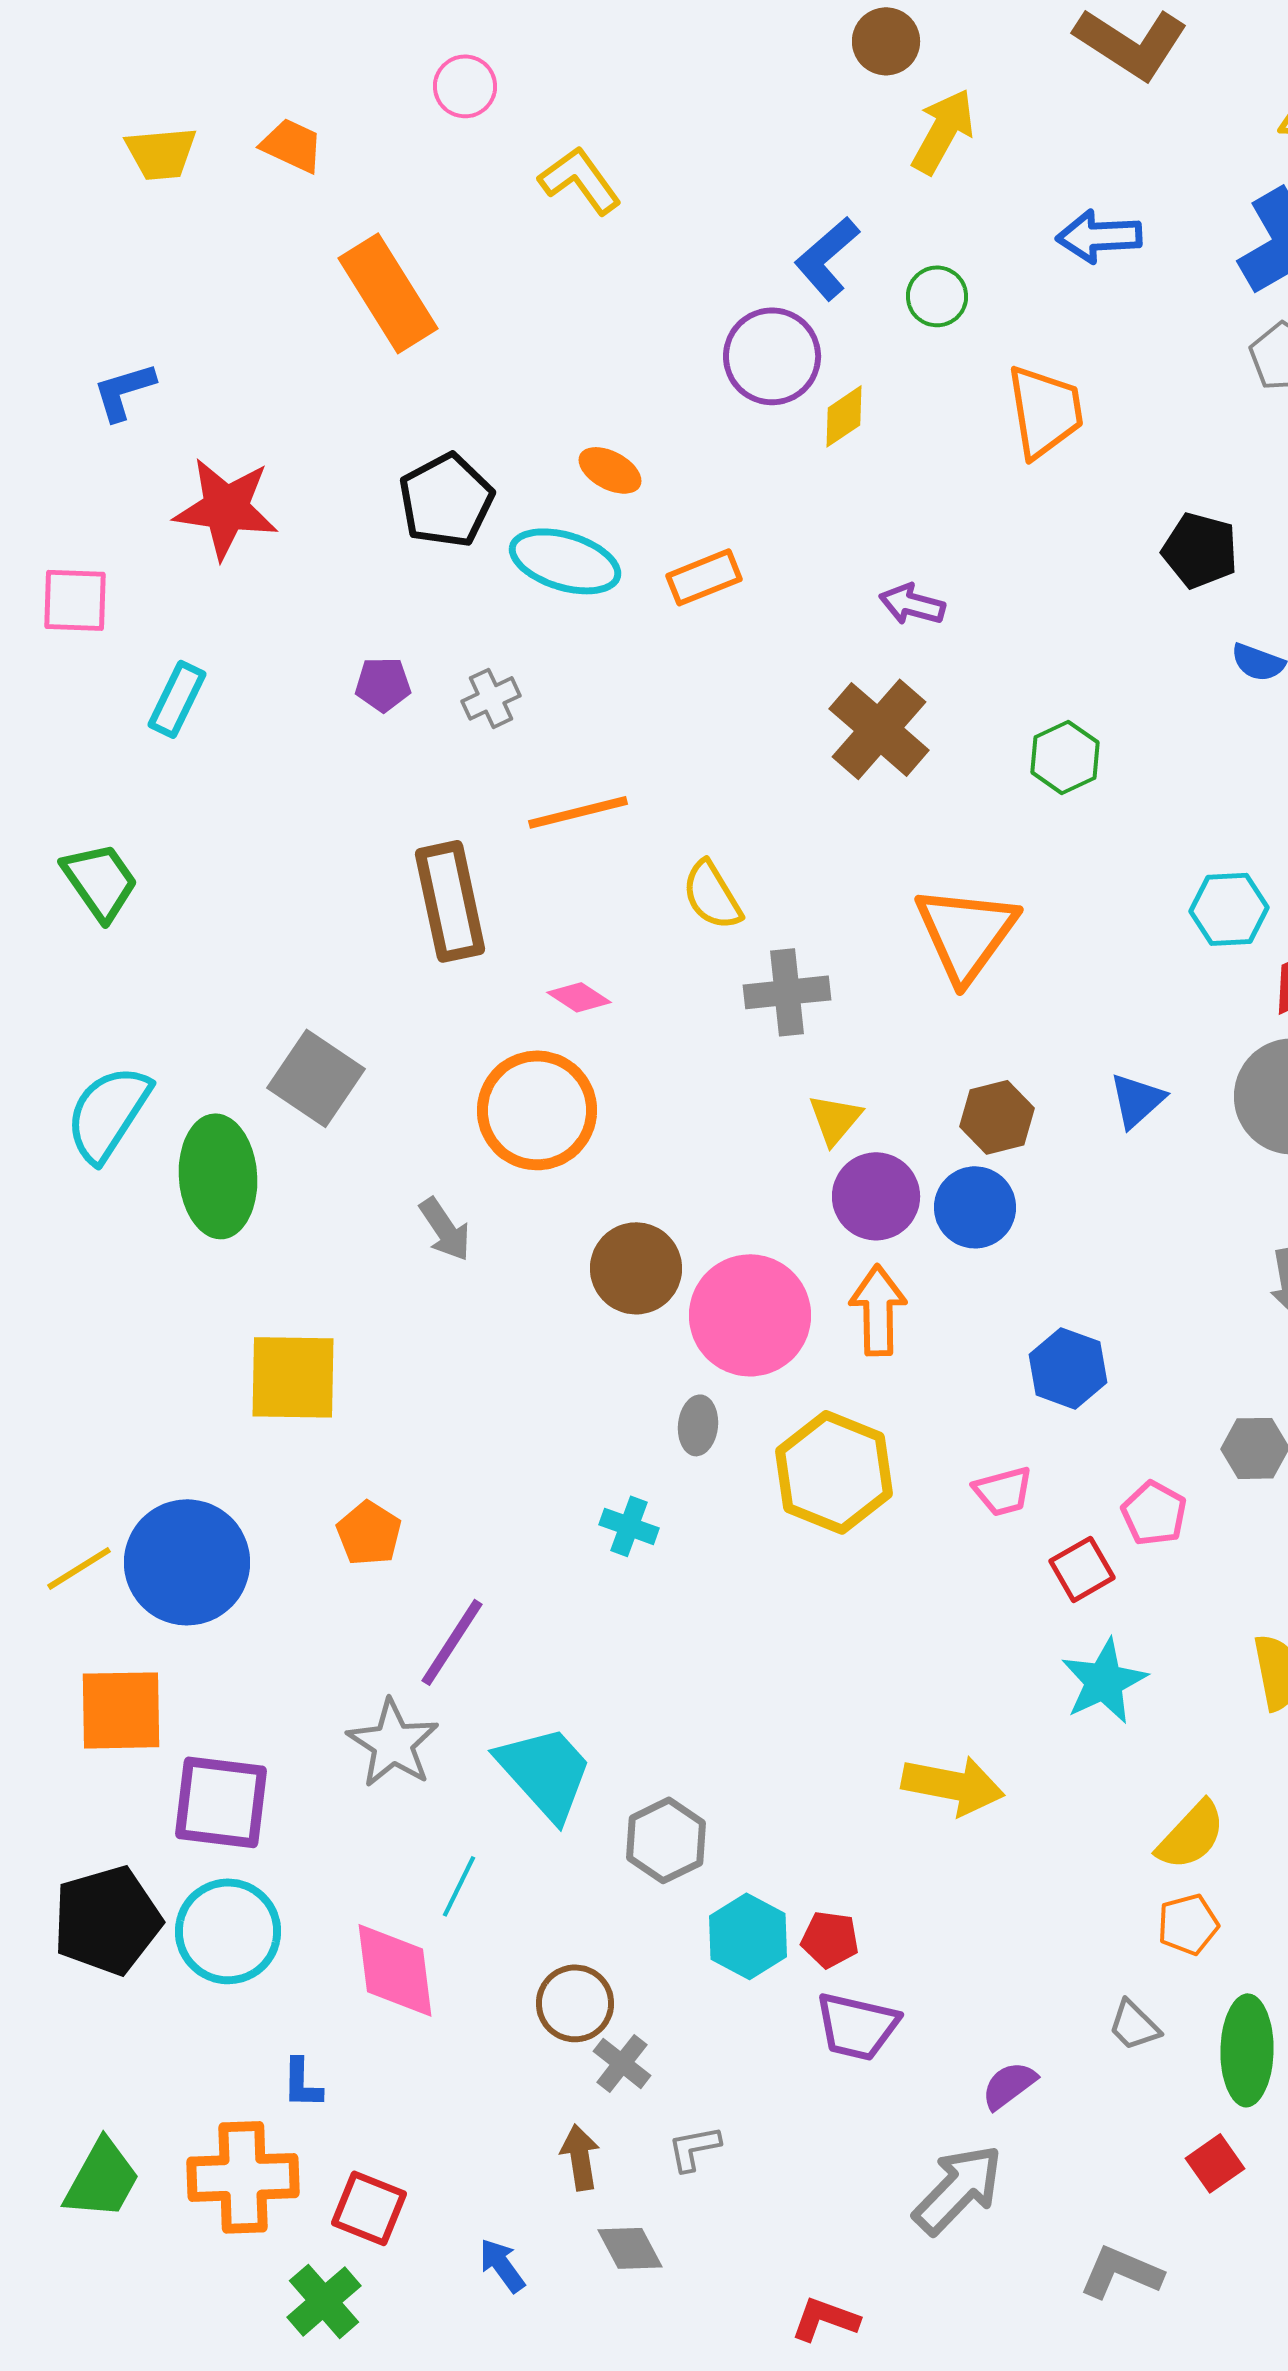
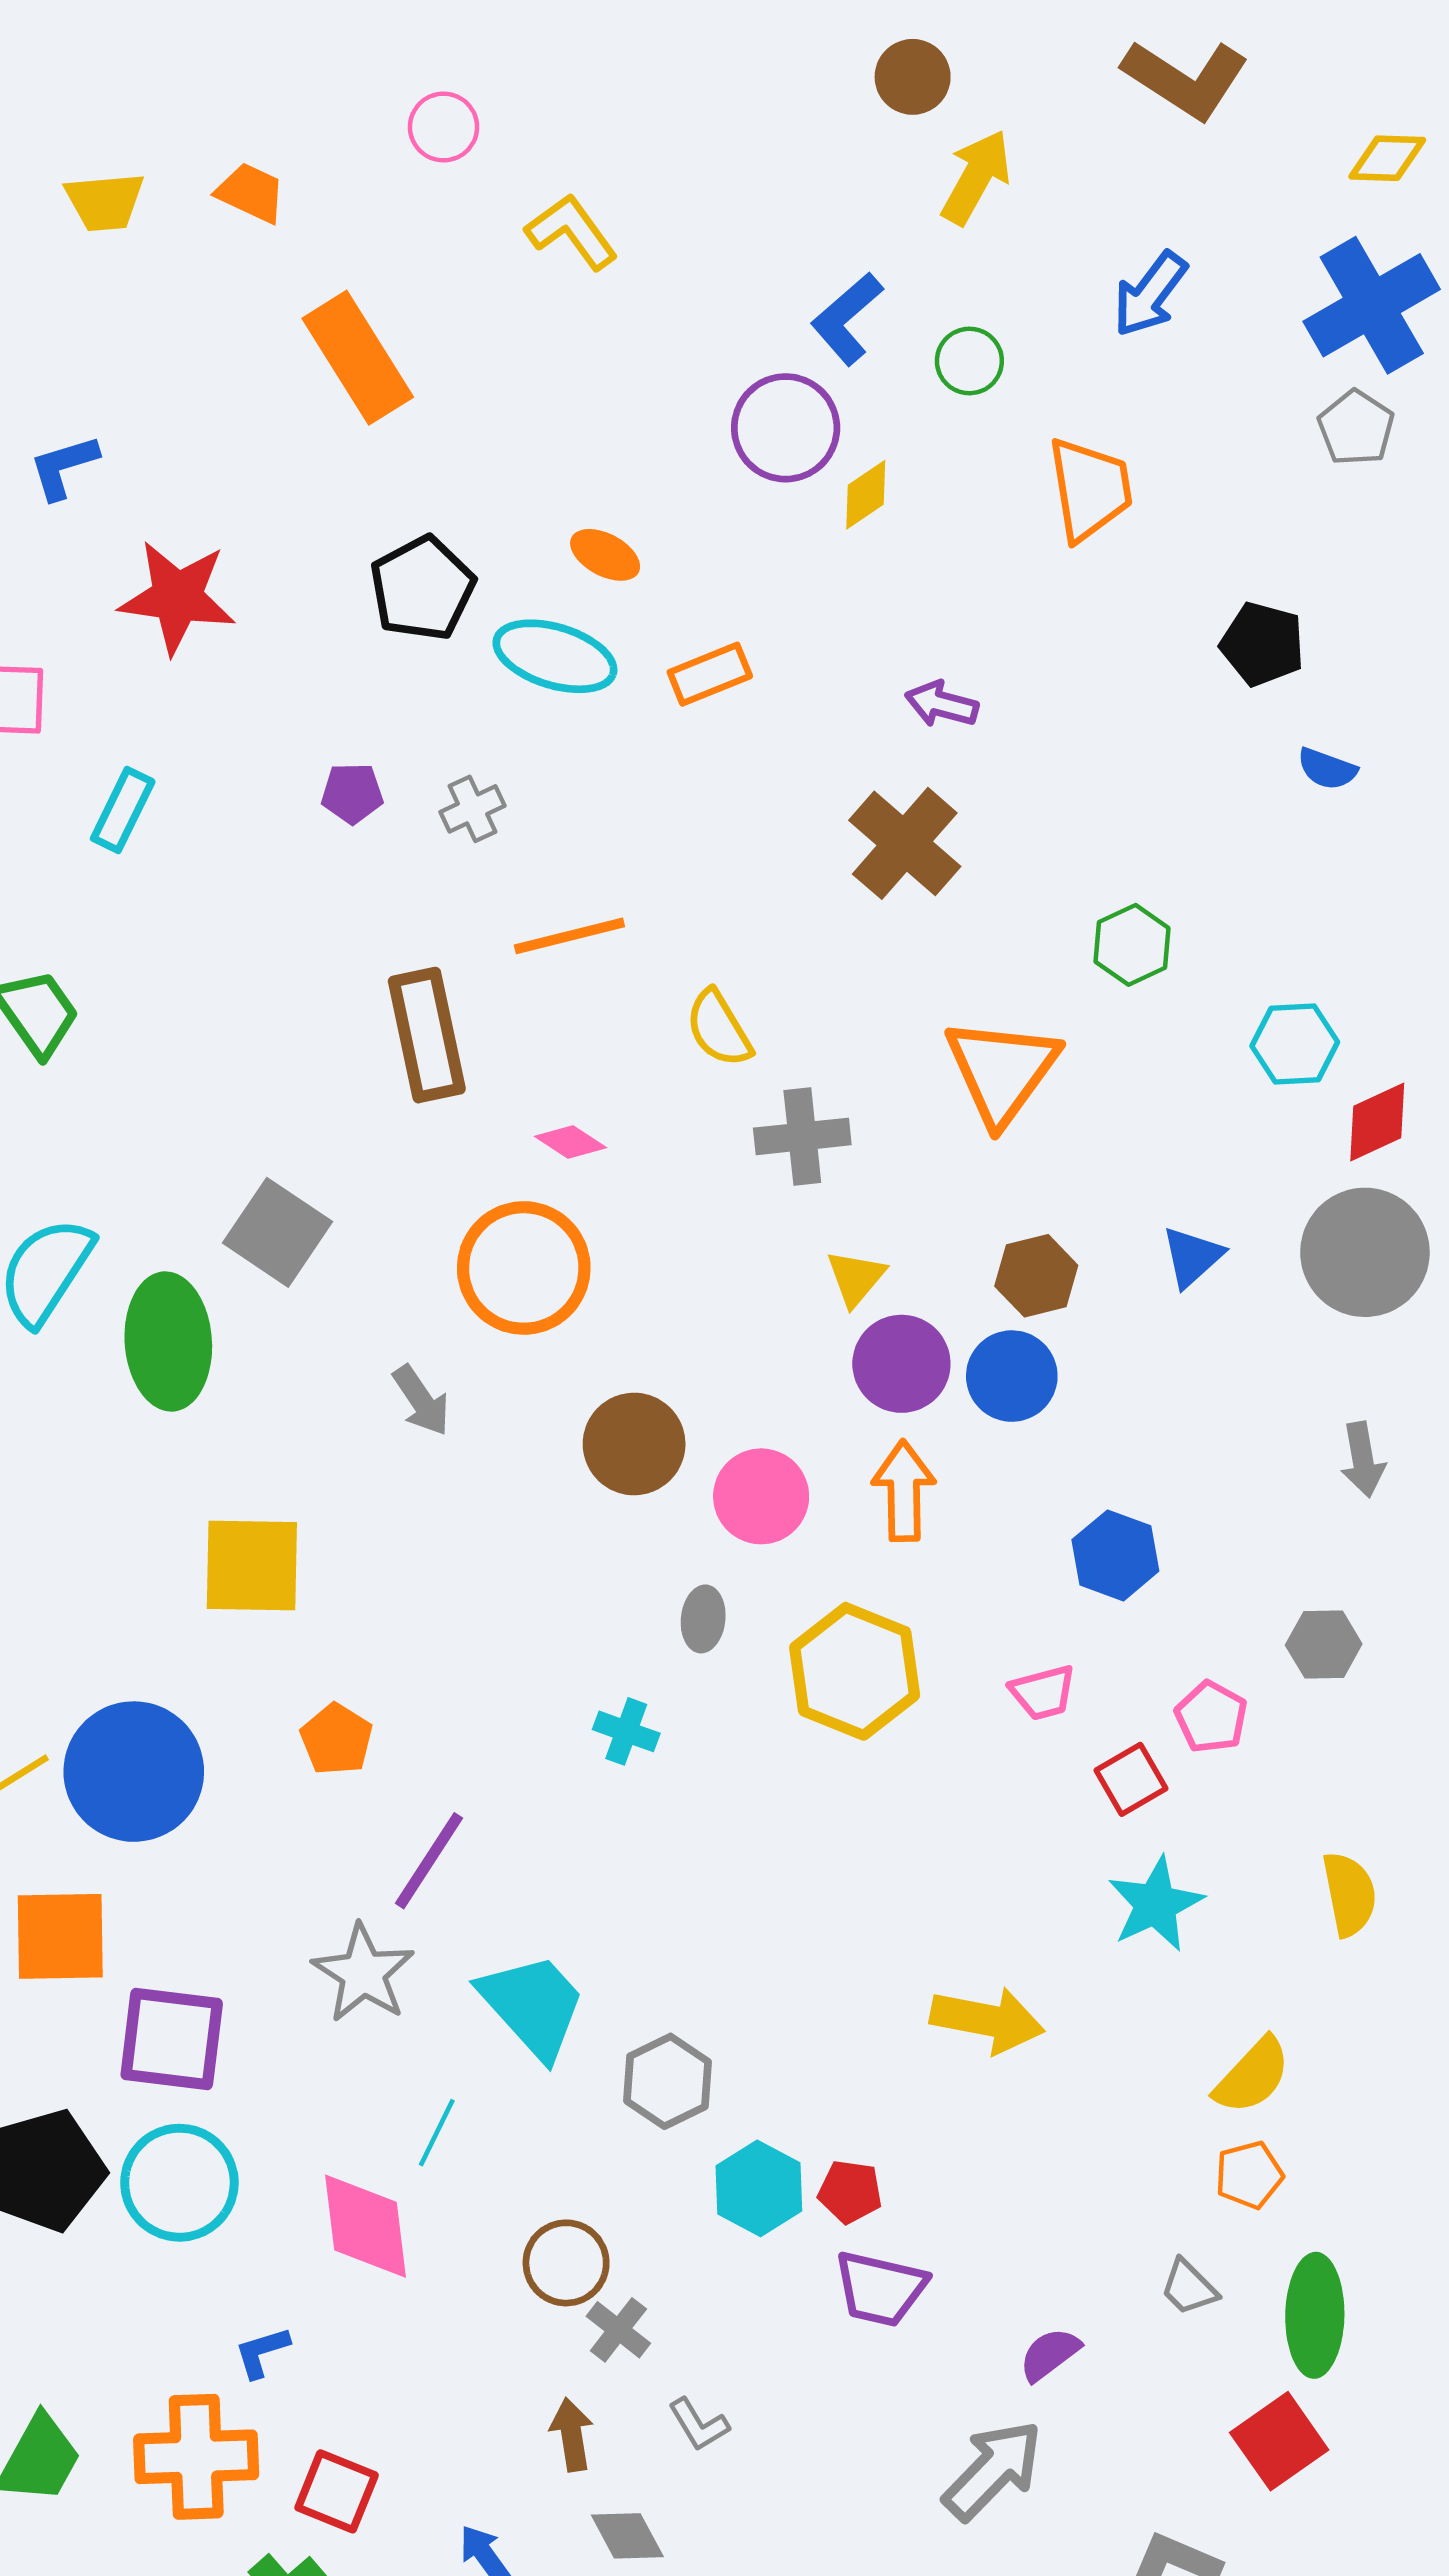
blue arrow: (1099, 236) -> (1150, 294), turned -50
green hexagon: (1065, 757) -> (1132, 945), moved
pink circle: (750, 1315) -> (761, 1496), size x0.7
blue L-shape: (302, 2083) -> (262, 2352), turned 72
gray L-shape: (694, 2148) -> (699, 2424), turned -110
red square: (1215, 2163) -> (1279, 2441), size x1.5

